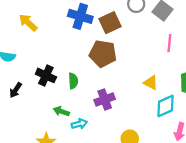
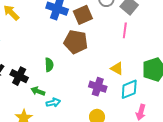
pink line: (169, 43) -> (125, 30), moved
black cross: (46, 75) -> (19, 76), moved
purple cross: (105, 99) -> (98, 87), moved, turned 36

